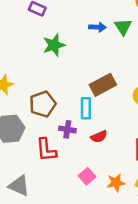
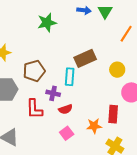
red semicircle: (99, 137) -> (65, 109), moved
orange star: (116, 183) -> (94, 126), moved

